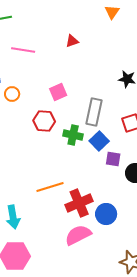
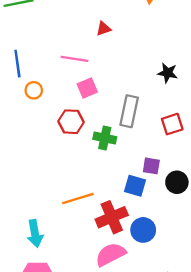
pink line: (23, 50) -> (74, 59), moved
blue square: (99, 141) -> (135, 186), moved, turned -30

